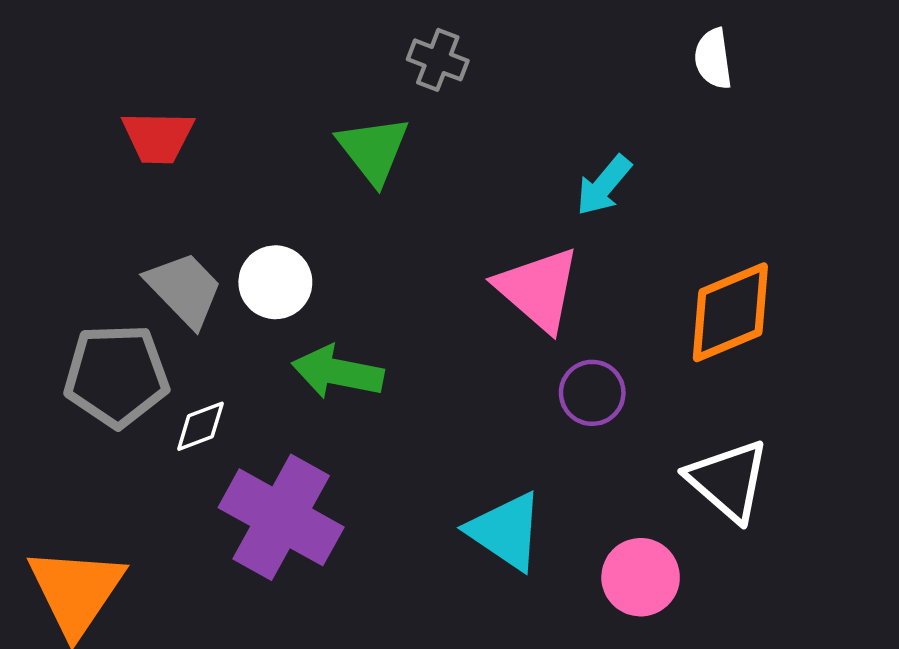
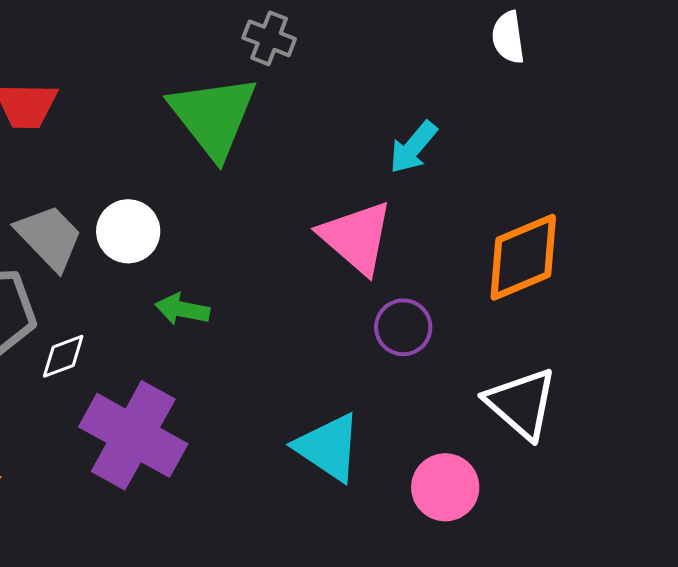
green triangle: (373, 150) -> (213, 116), size x1.4
green arrow: (338, 372) -> (182, 309), size x0.7

